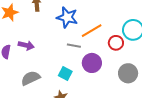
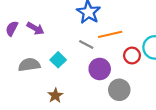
cyan square: (65, 73) -> (58, 60), moved
gray circle: (128, 73) -> (119, 90), moved

